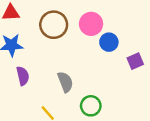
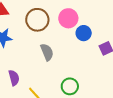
purple semicircle: (23, 76) -> (14, 78), moved
gray semicircle: (65, 82) -> (47, 52), moved

